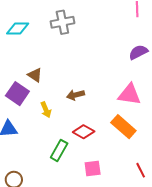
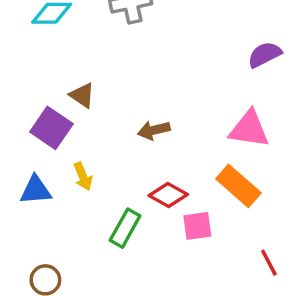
yellow arrow: (46, 110) -> (83, 176), moved
pink square: (93, 168) -> (197, 226), moved

